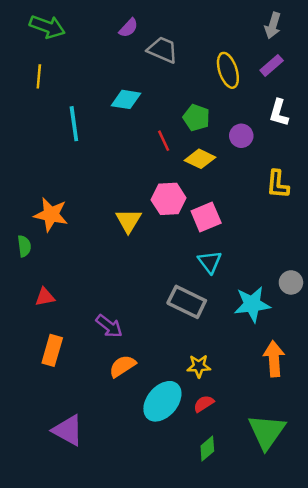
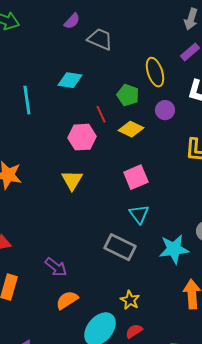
yellow ellipse: (228, 70) -> (155, 72), moved
pink hexagon: (169, 199) -> (82, 137), moved
yellow star: (199, 366) -> (130, 300), turned 30

